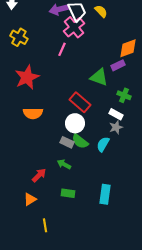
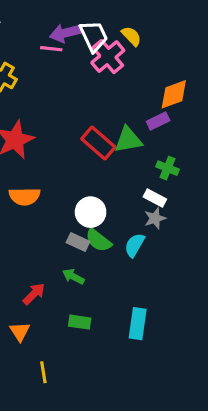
pink cross: (74, 27) -> (108, 57), moved
pink line: (62, 49) -> (51, 49), moved, turned 72
green triangle: (99, 77) -> (128, 140), turned -30
red rectangle: (80, 102) -> (98, 143), moved
orange triangle: (30, 199) -> (20, 331), turned -32

